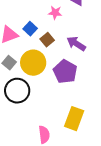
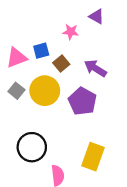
blue square: (30, 29) -> (41, 51), turned 32
black circle: (17, 91) -> (32, 147), moved

